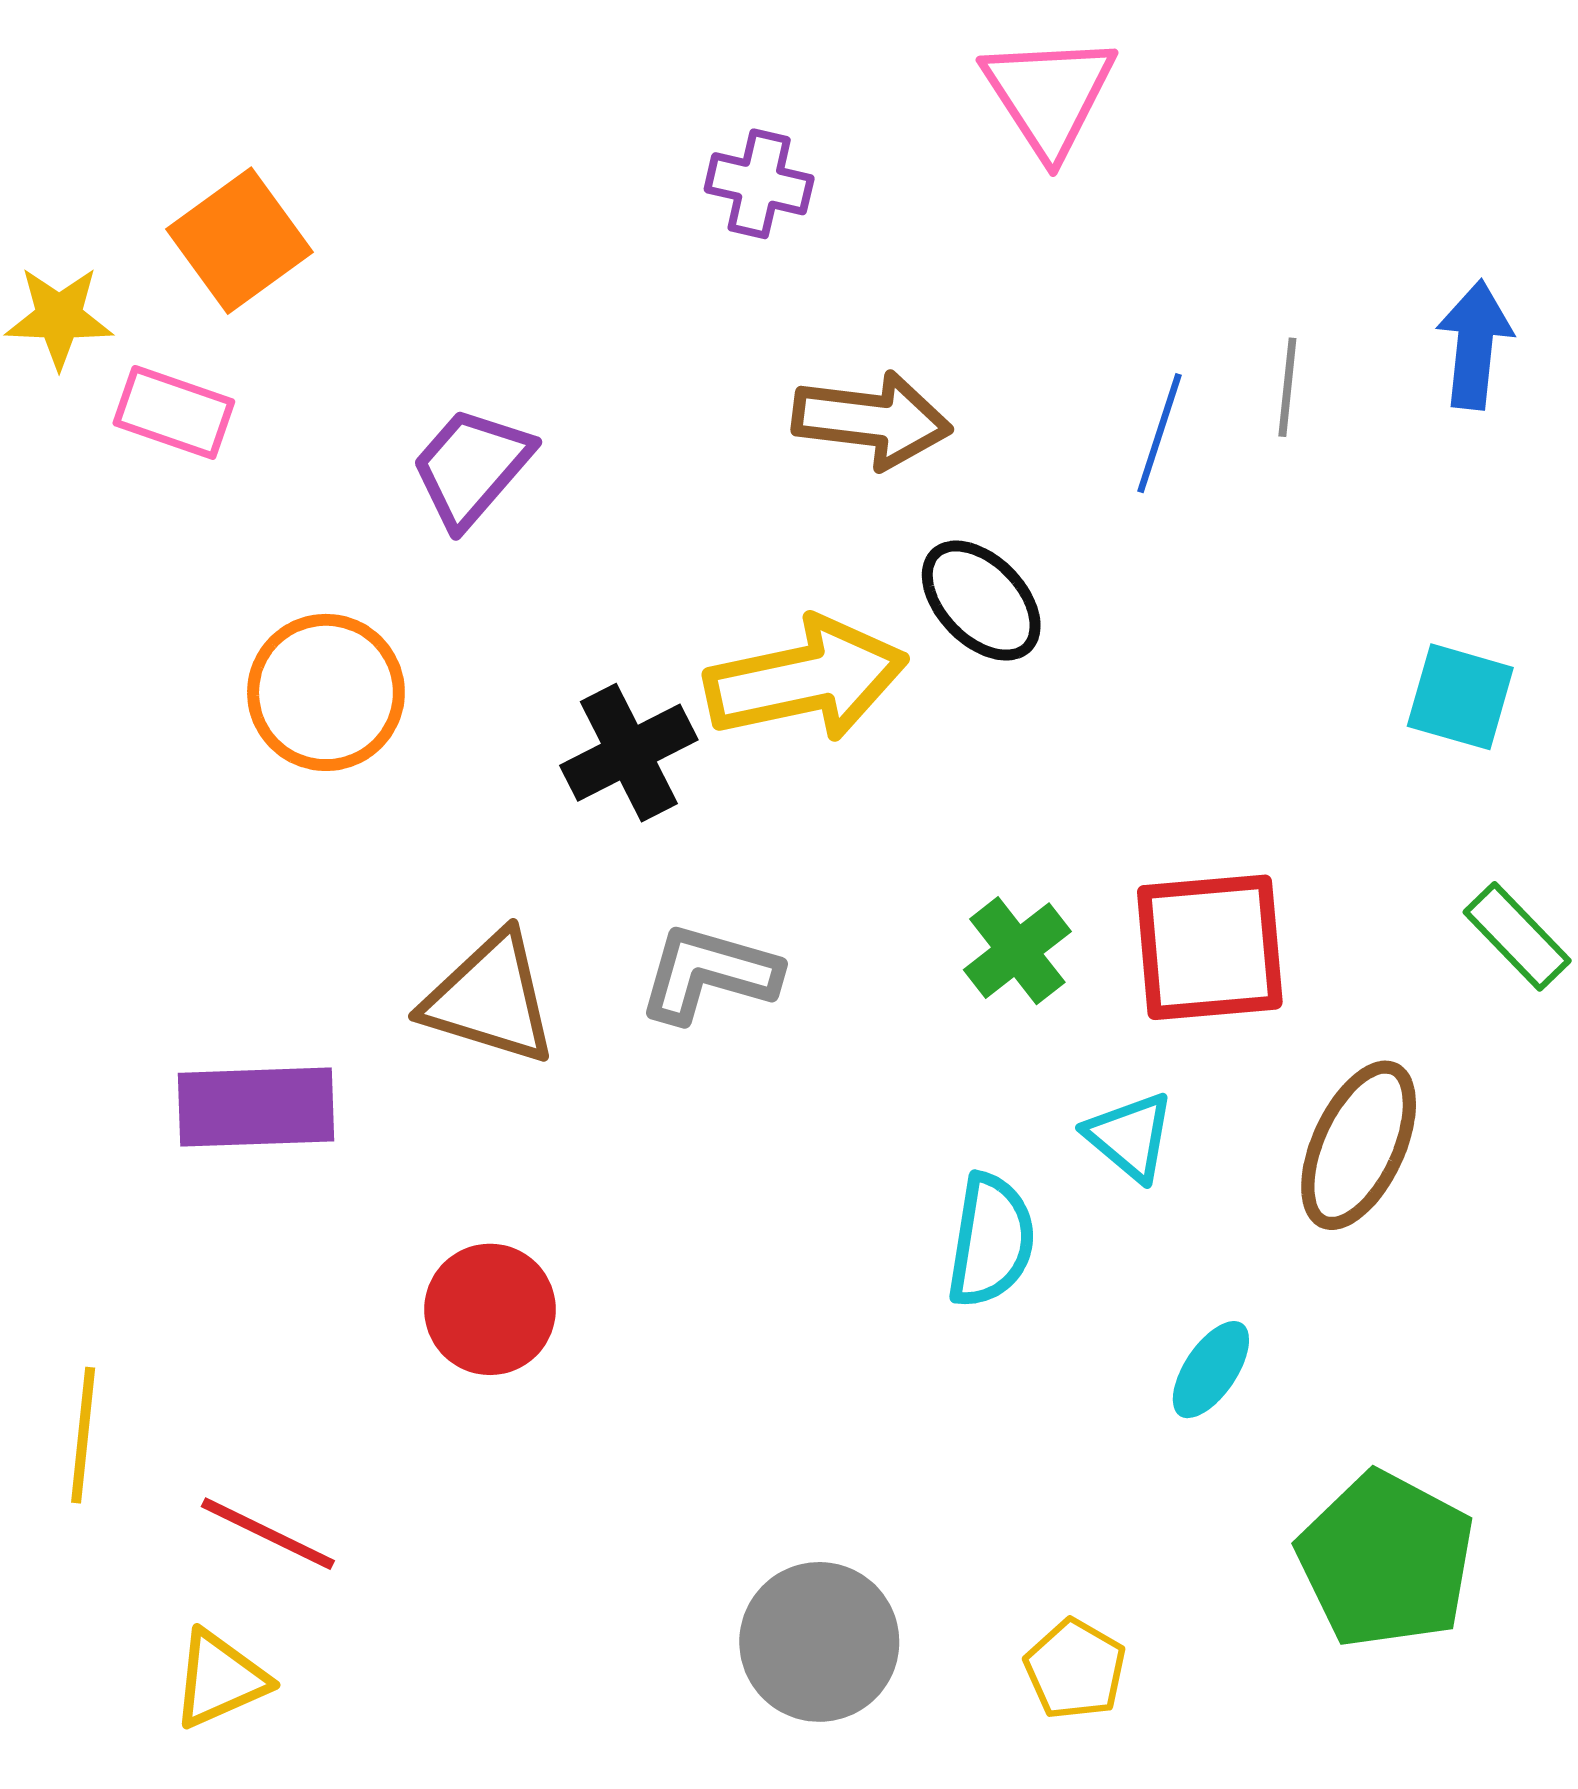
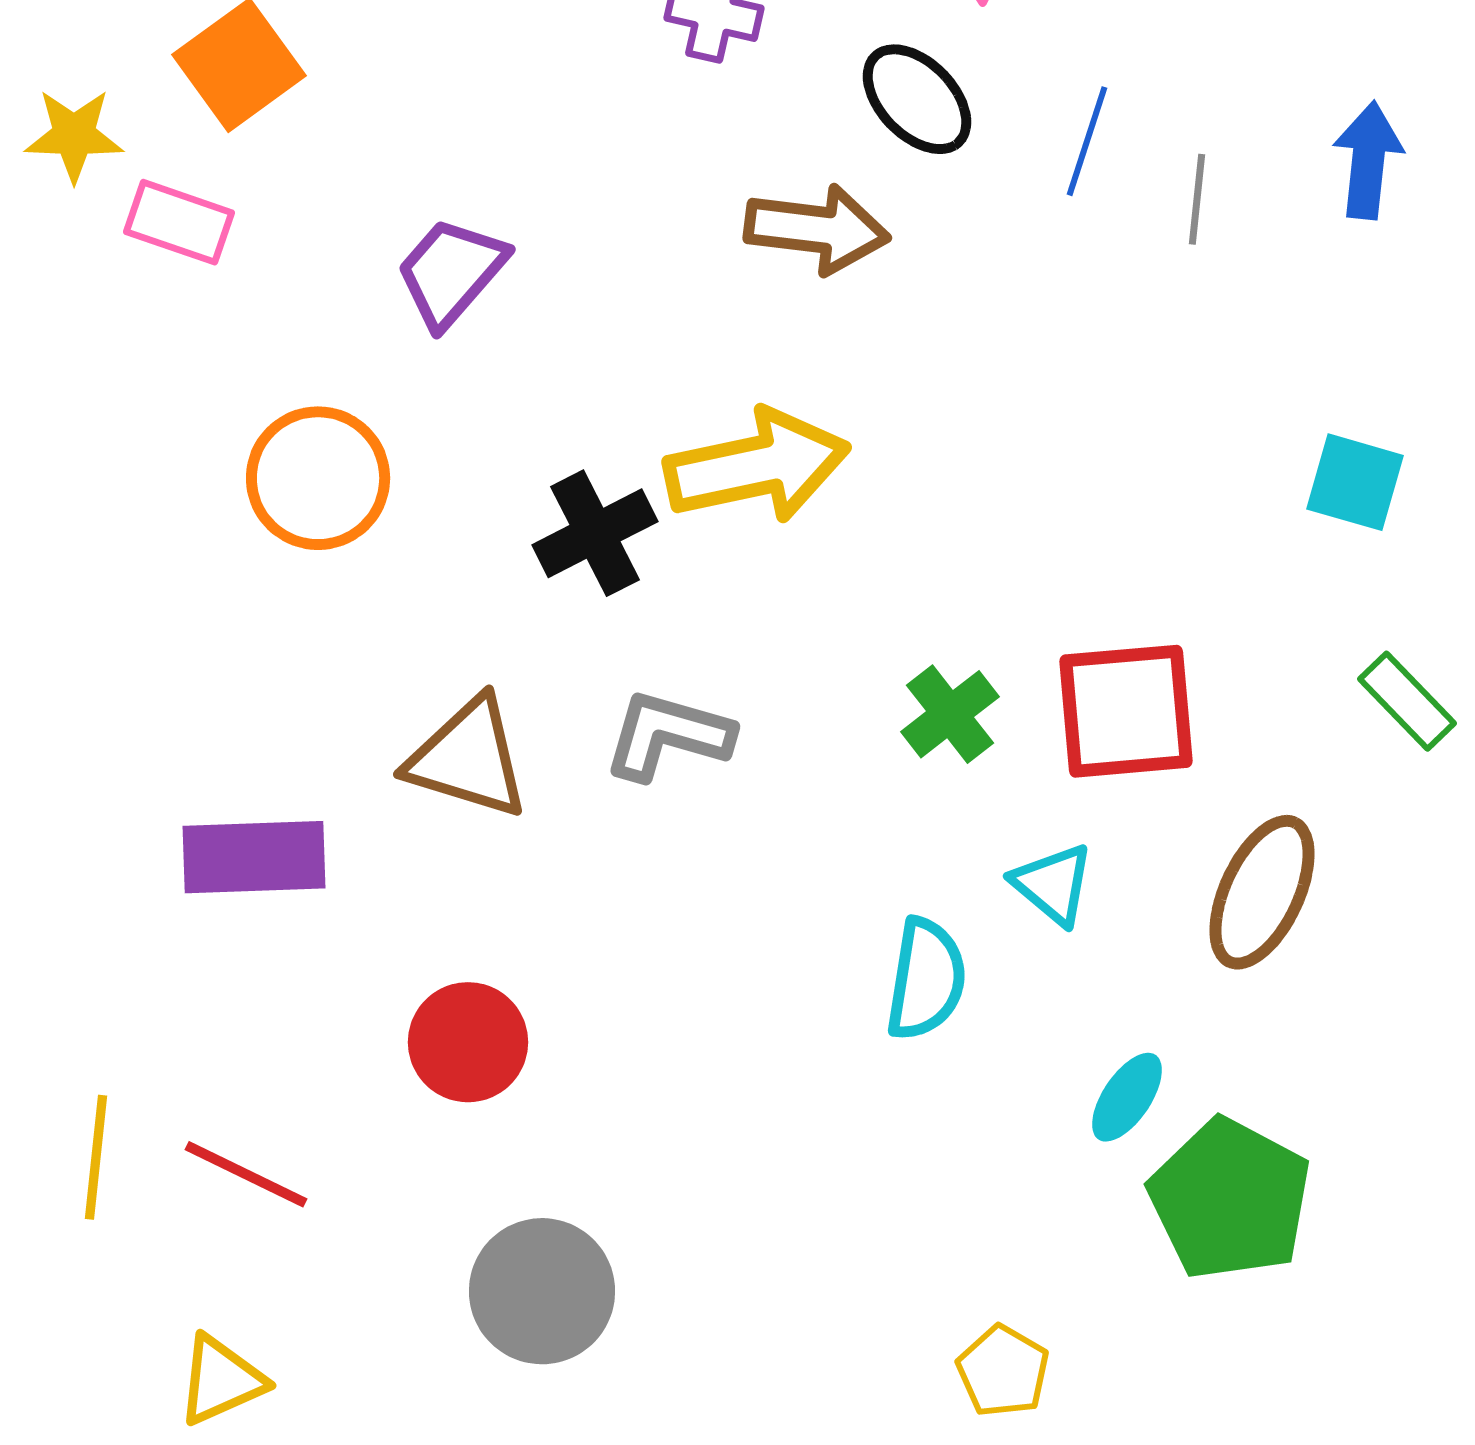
blue line: (1159, 433) -> (1087, 141), moved
black ellipse: (981, 601) -> (917, 99), moved
red line: (268, 1534) -> (246, 1174), moved
green pentagon: (1386, 1560) -> (1230, 1199), moved
gray circle: (819, 1642) -> (542, 1291), moved

